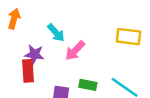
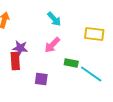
cyan arrow: (56, 33) -> (54, 19), moved
green rectangle: (88, 85) -> (71, 63), moved

